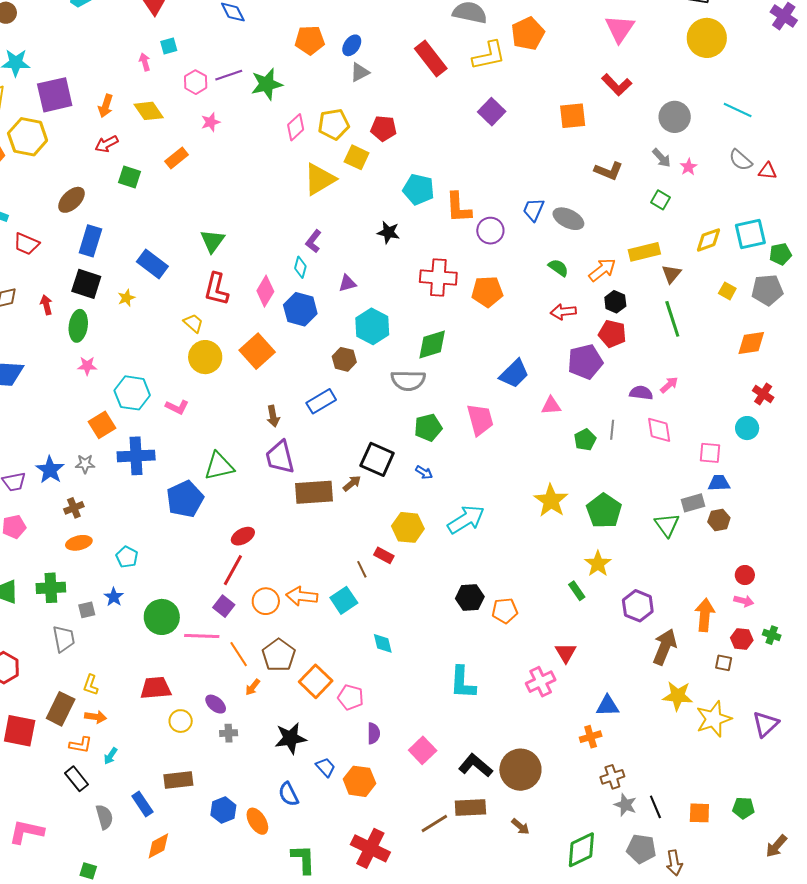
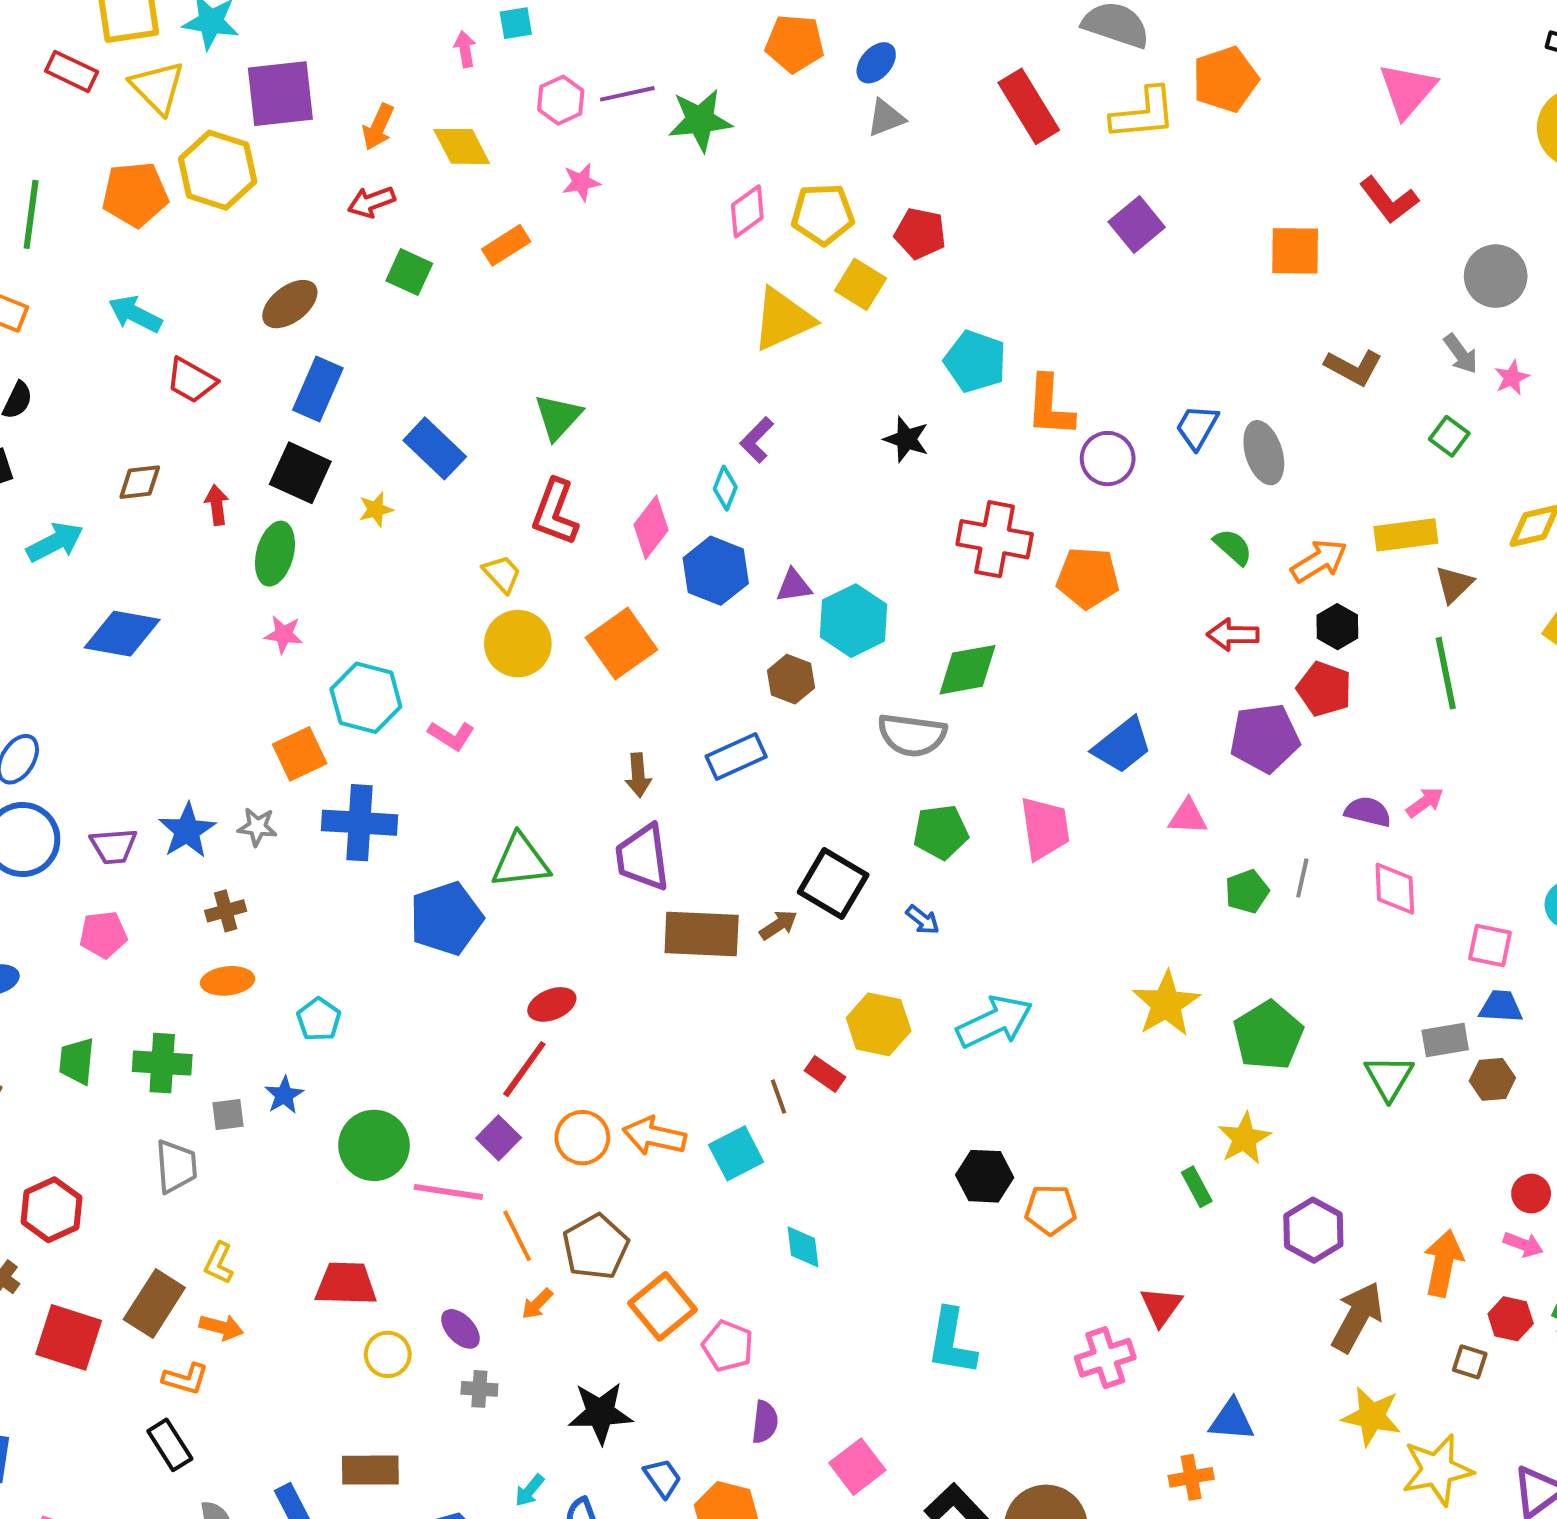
gray ellipse: (568, 219) -> (1264, 453), turned 40
purple triangle: (347, 283) -> (794, 586), moved
cyan arrow: (111, 756) -> (530, 1490), moved

